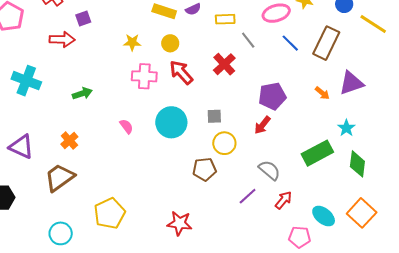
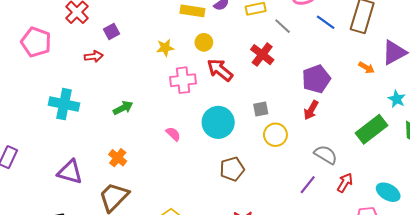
red arrow: (62, 39) -> (94, 56), size x0.7
brown pentagon: (204, 169) -> (232, 169), moved

